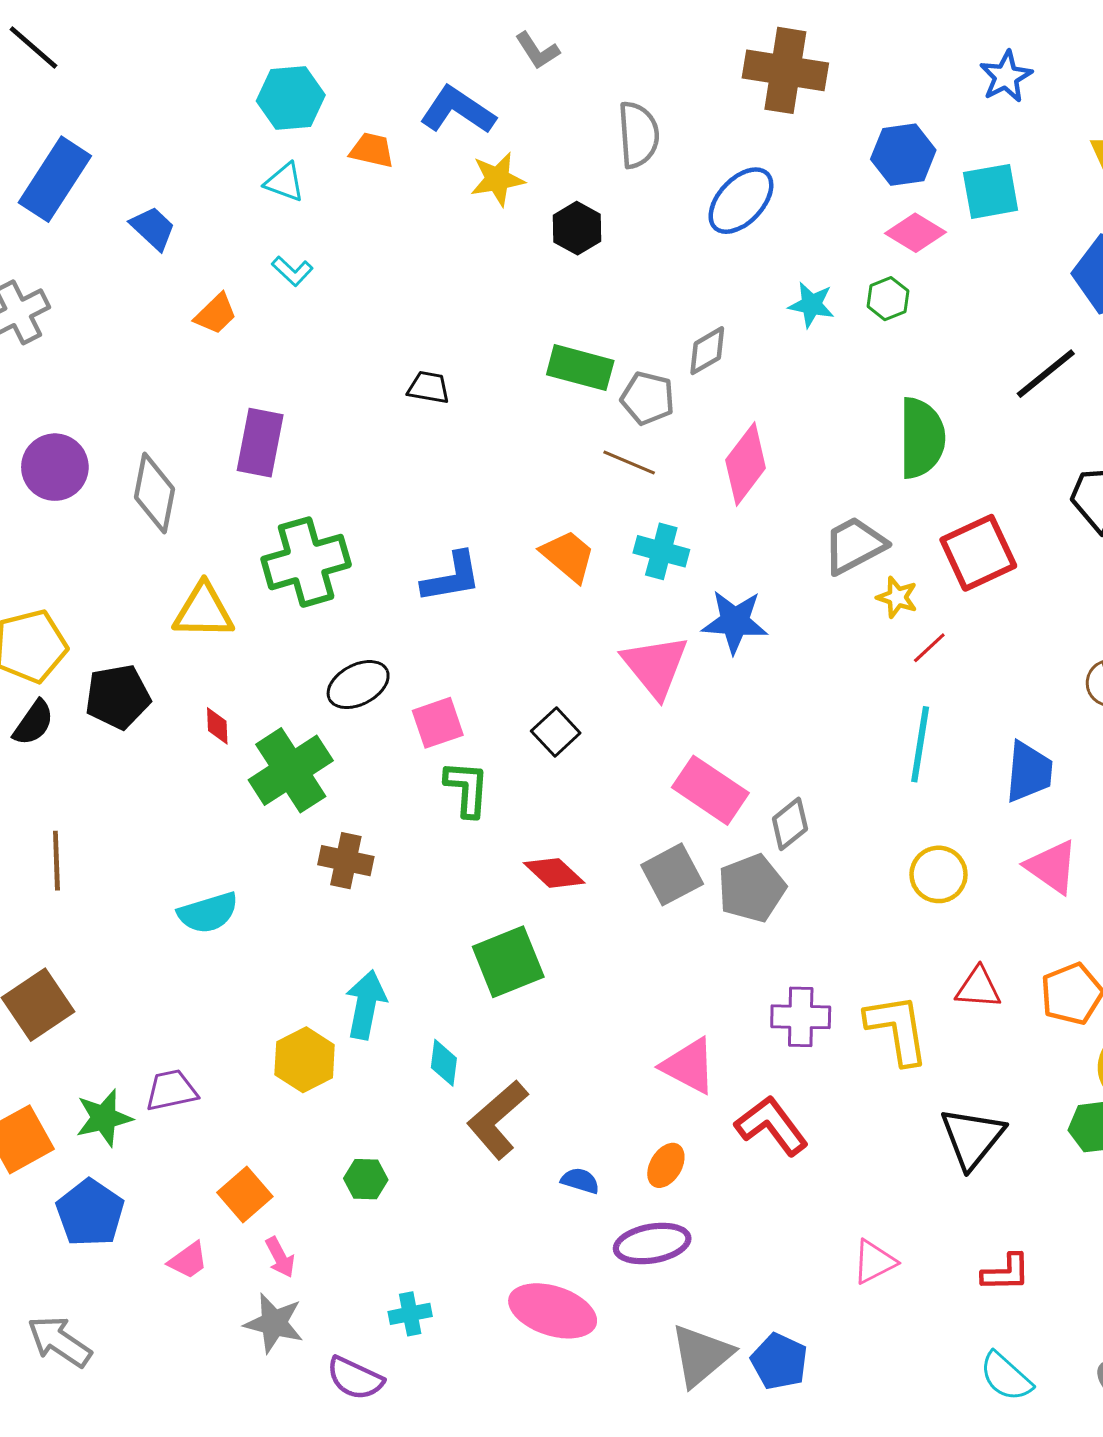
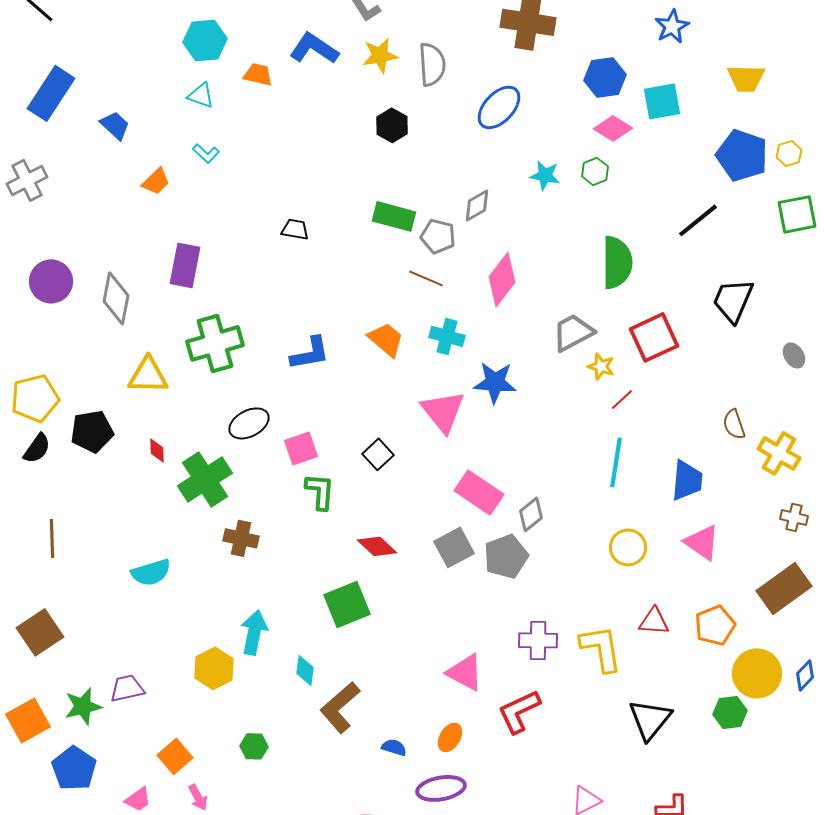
yellow star: (497, 179) -> (380, 55), moved
red L-shape: (772, 1126) -> (519, 711), turned -78

